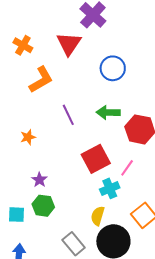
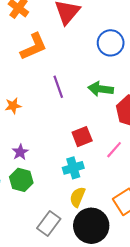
red square: (96, 159) -> (82, 137), size x0.7
cyan cross: (110, 188) -> (73, 168), moved
gray rectangle: (74, 244) -> (49, 224), turned 70

